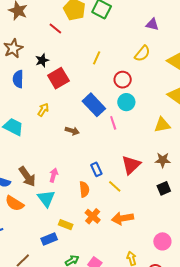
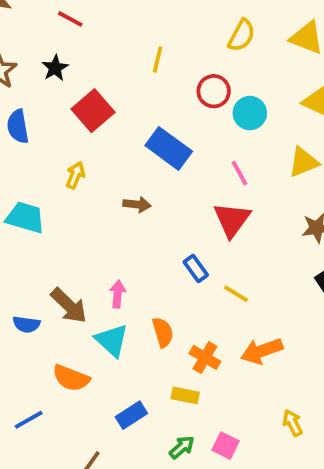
black star: (42, 60) -> (55, 68), moved
cyan circle: (126, 102) -> (250, 113), moved
pink line: (113, 123) -> (239, 173), moved
red triangle: (131, 165) -> (232, 220), moved
orange semicircle: (84, 189) -> (163, 332), moved
orange semicircle: (15, 203) -> (71, 378), moved
yellow rectangle: (66, 225) -> (185, 395), moved

